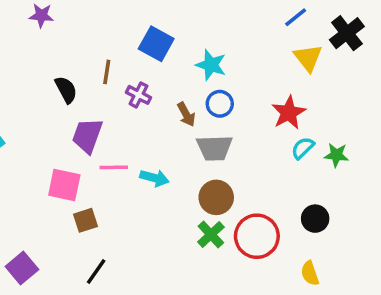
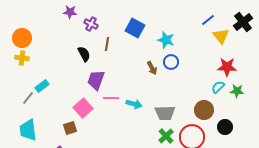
blue line: (296, 17) -> (208, 20), moved
purple cross: (139, 95) -> (91, 24), moved
red star: (289, 113) -> (227, 67), moved, turned 30
gray trapezoid: (214, 148) -> (165, 113), moved
pink square: (64, 185) -> (83, 108), turned 36
brown circle: (216, 197) -> (204, 110), moved
brown square: (86, 220) -> (70, 128), moved

